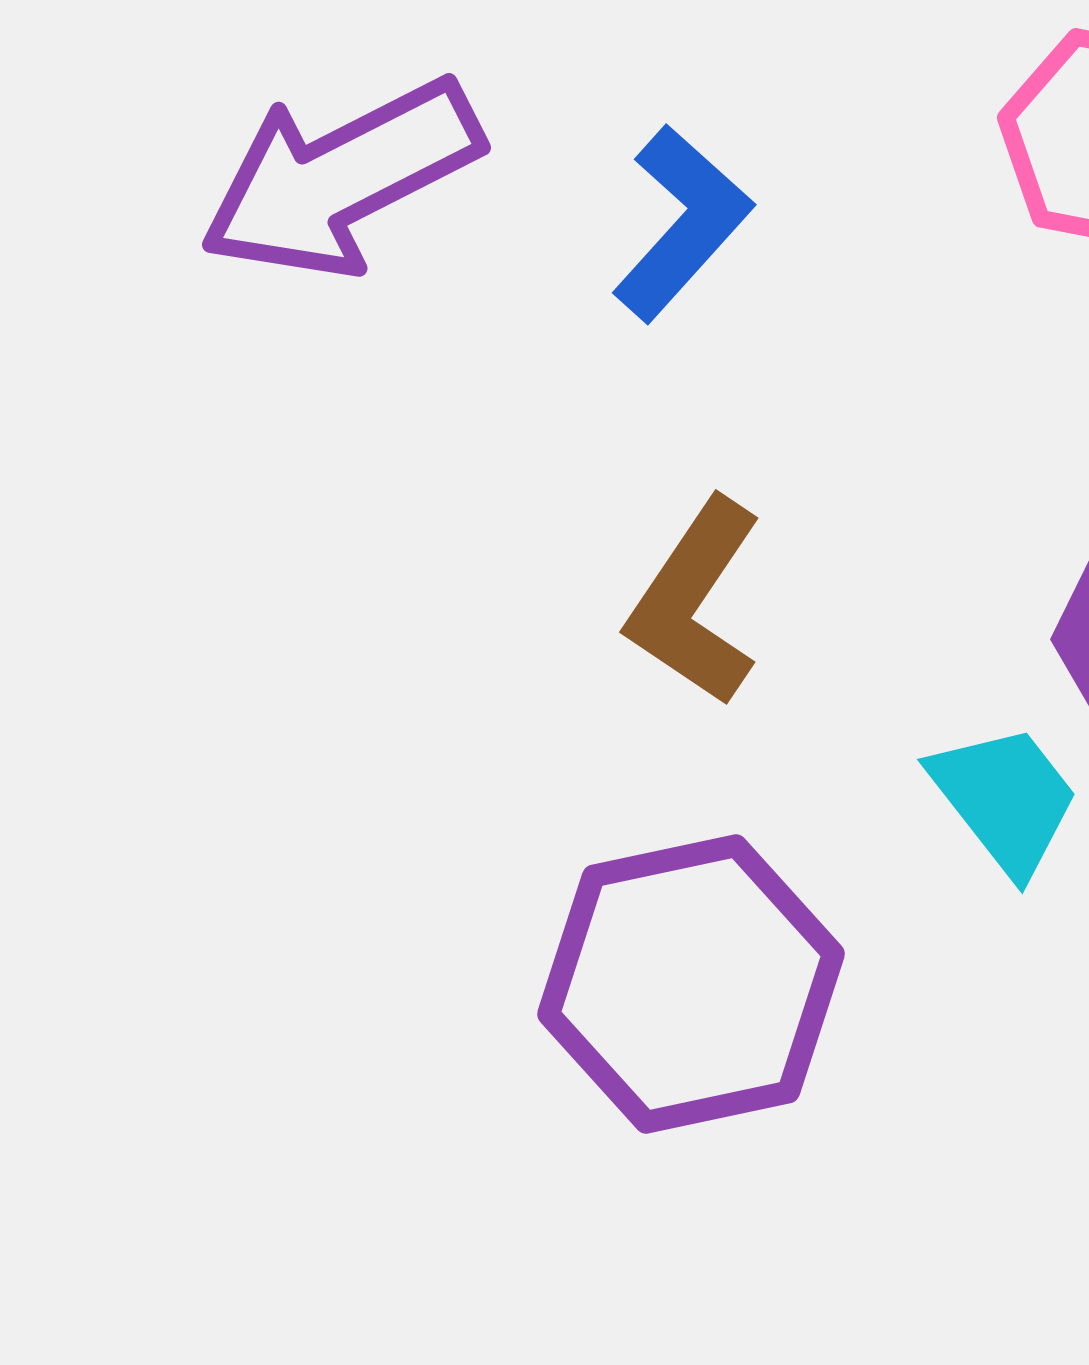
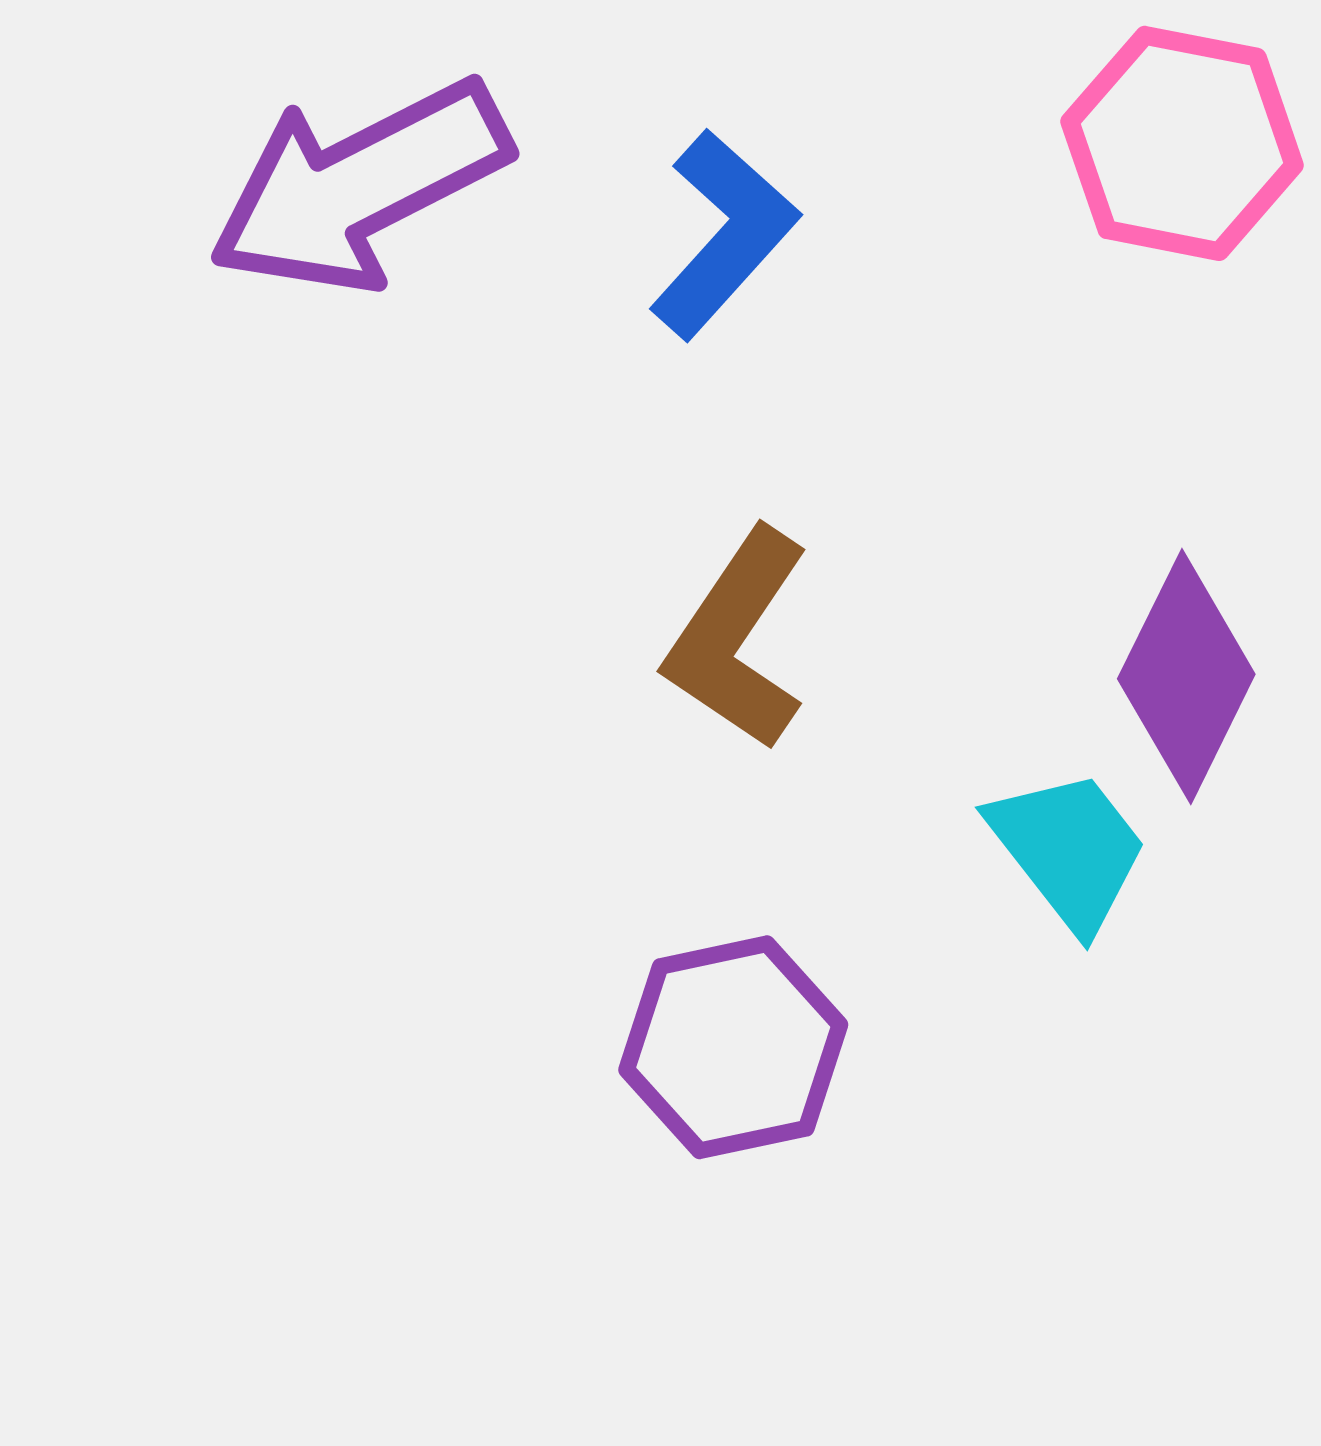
purple hexagon: (691, 984) -> (733, 1047), size x0.7

